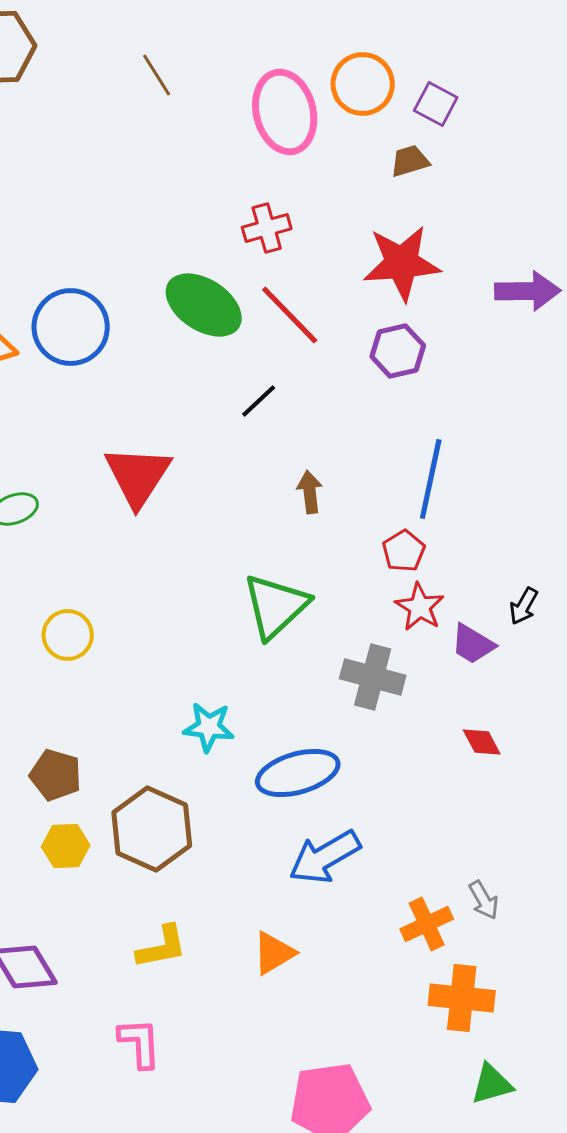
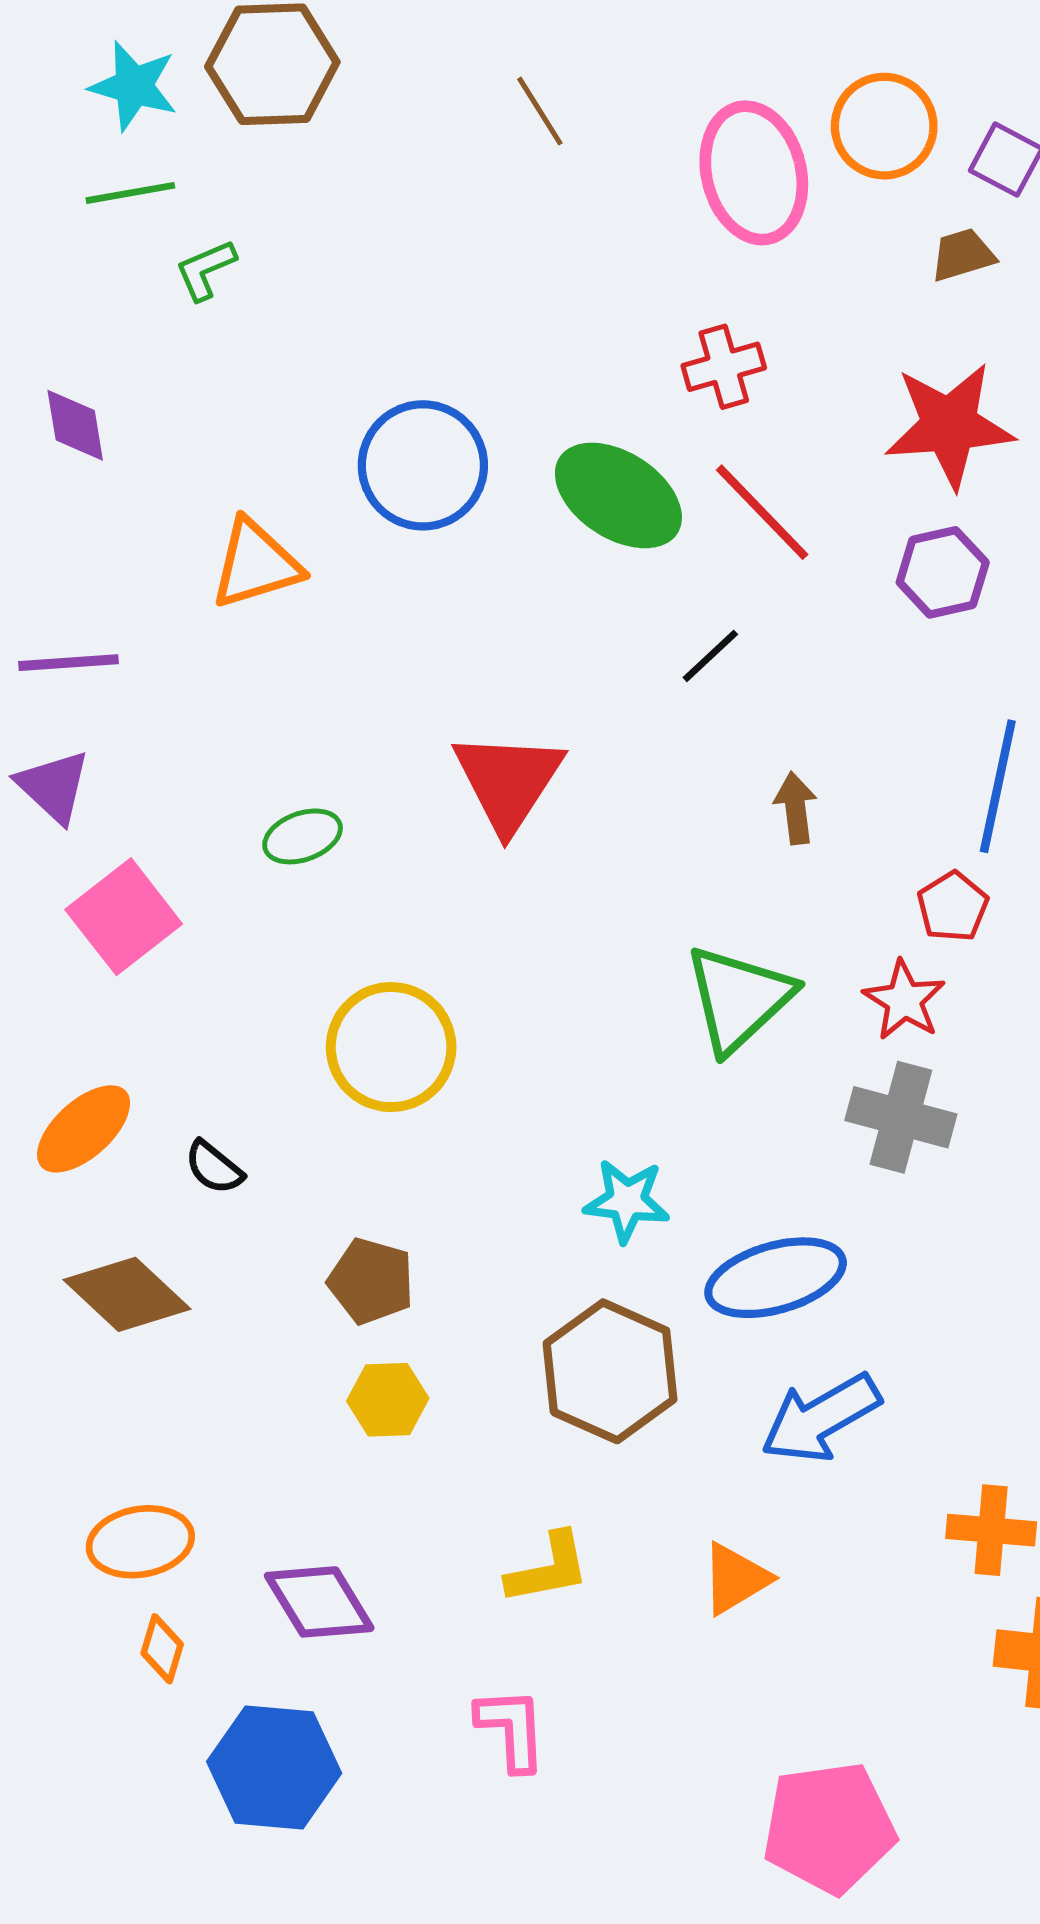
blue circle: (71, 327) -> (423, 465), moved
red star: (420, 607) -> (904, 1000), moved
yellow circle: (68, 635) -> (391, 1047), size x1.5
brown hexagon: (152, 829) -> (610, 1371), moved
orange cross: (427, 924) -> (991, 1530), turned 30

